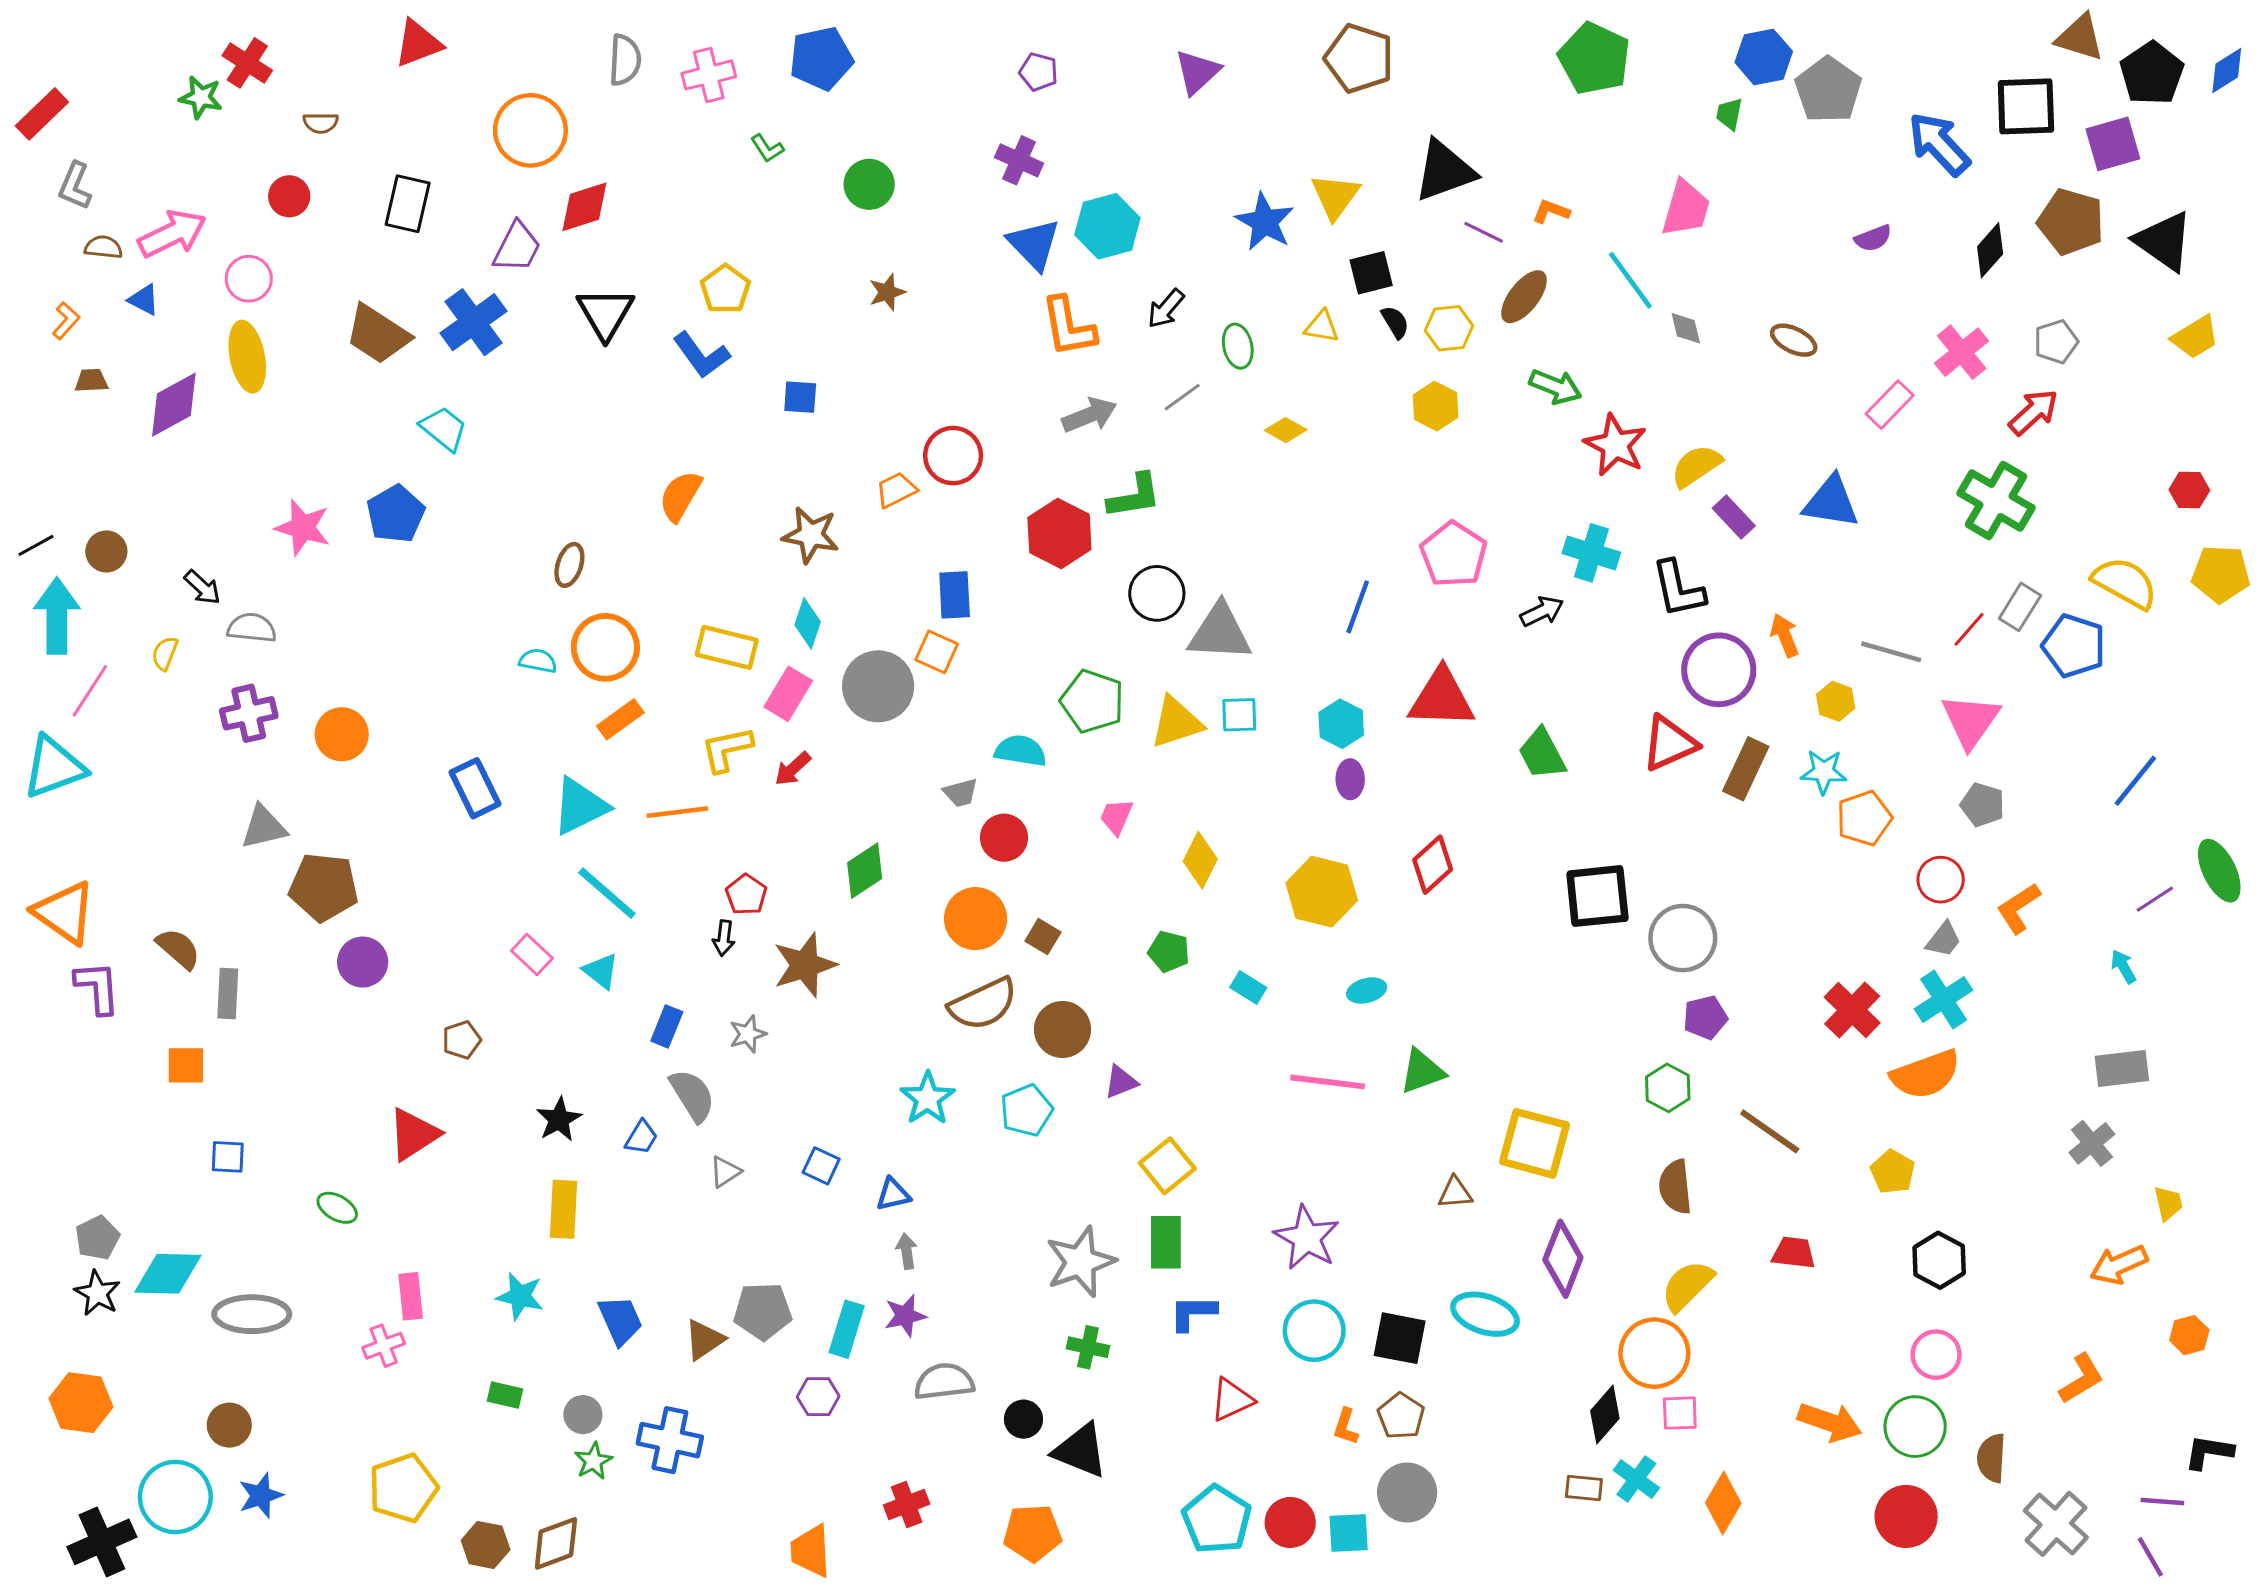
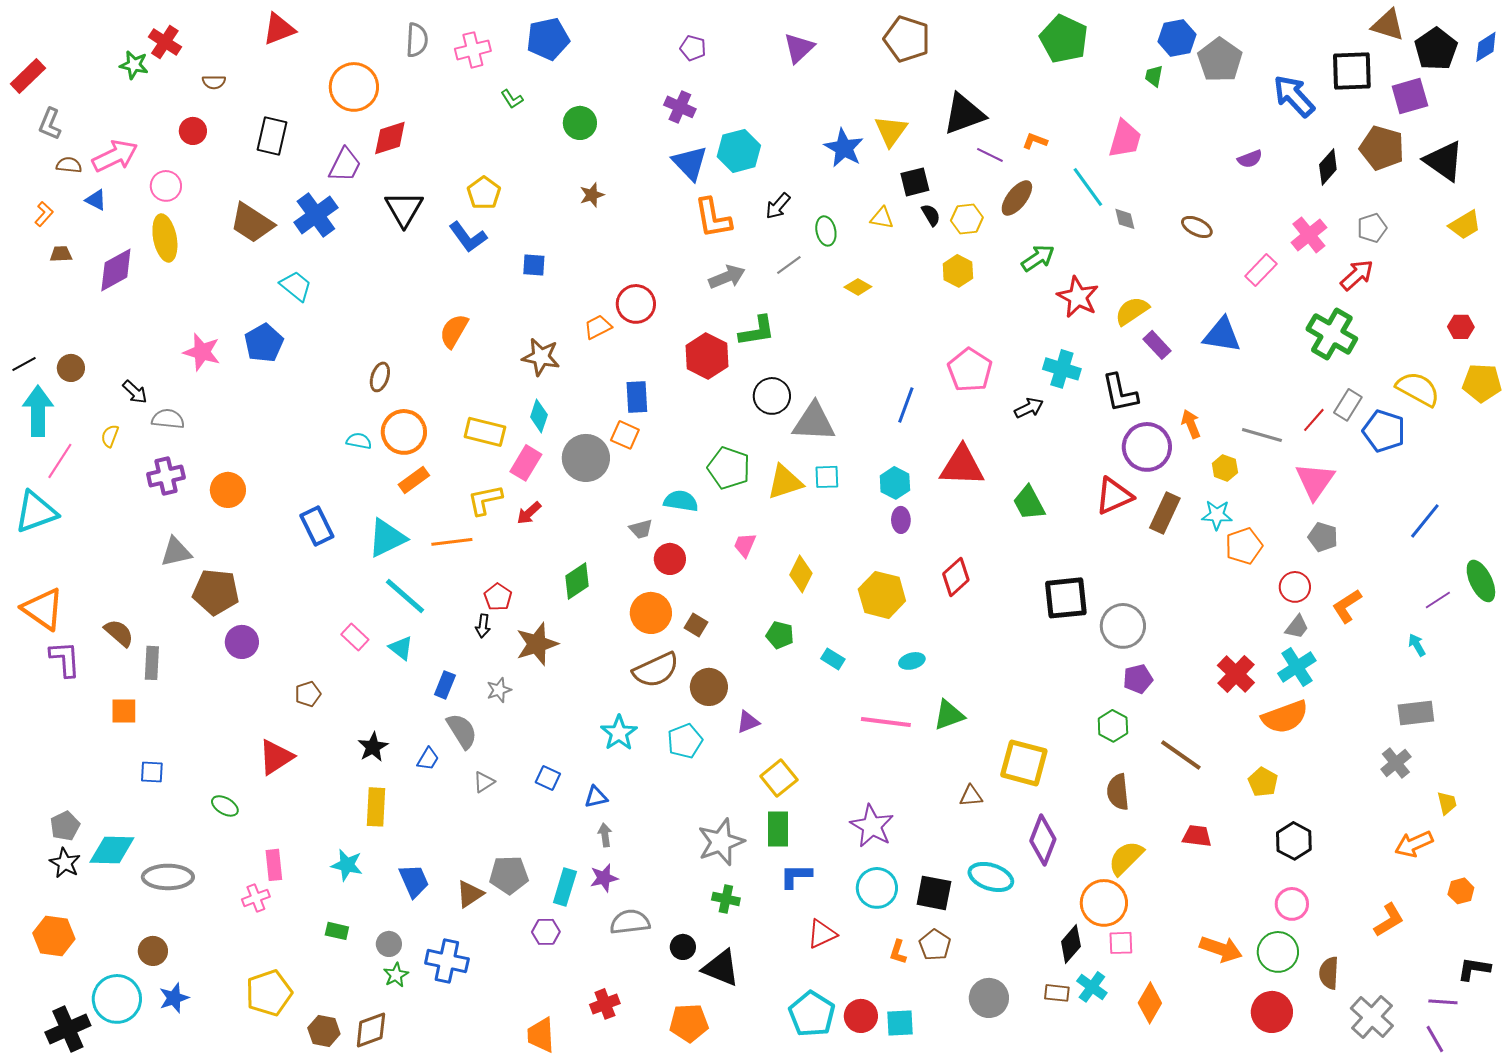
green arrow: (1555, 387) -> (1038, 258), turned -56
gray circle: (1407, 1493) -> (989, 998), moved

